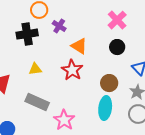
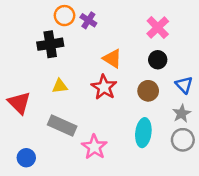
purple cross: (59, 26) -> (88, 20), moved
brown circle: (109, 83) -> (148, 91), moved

